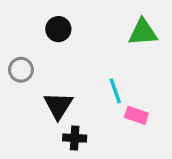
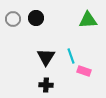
gray circle: (21, 70) -> (13, 19), moved
black triangle: (58, 106) -> (46, 57), moved

